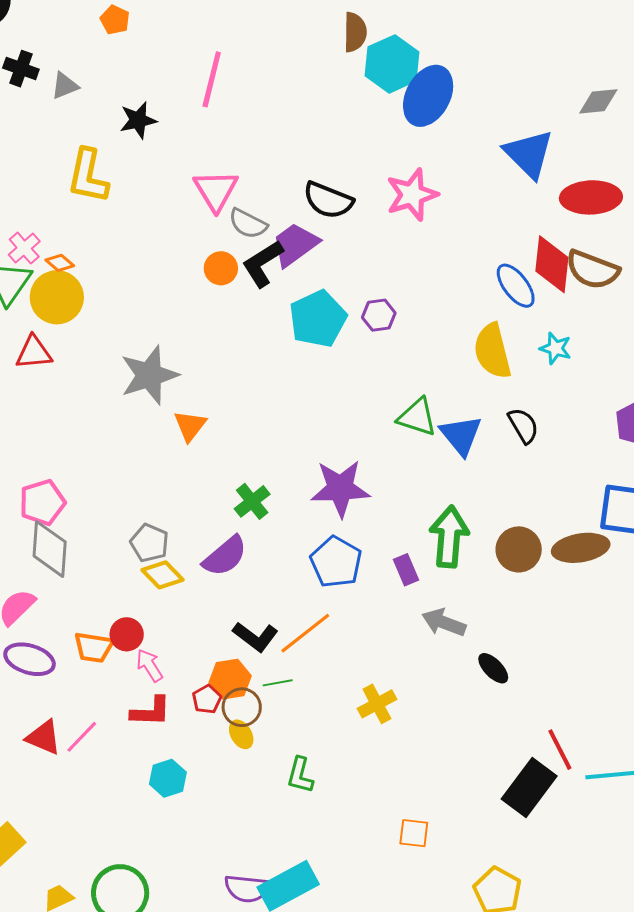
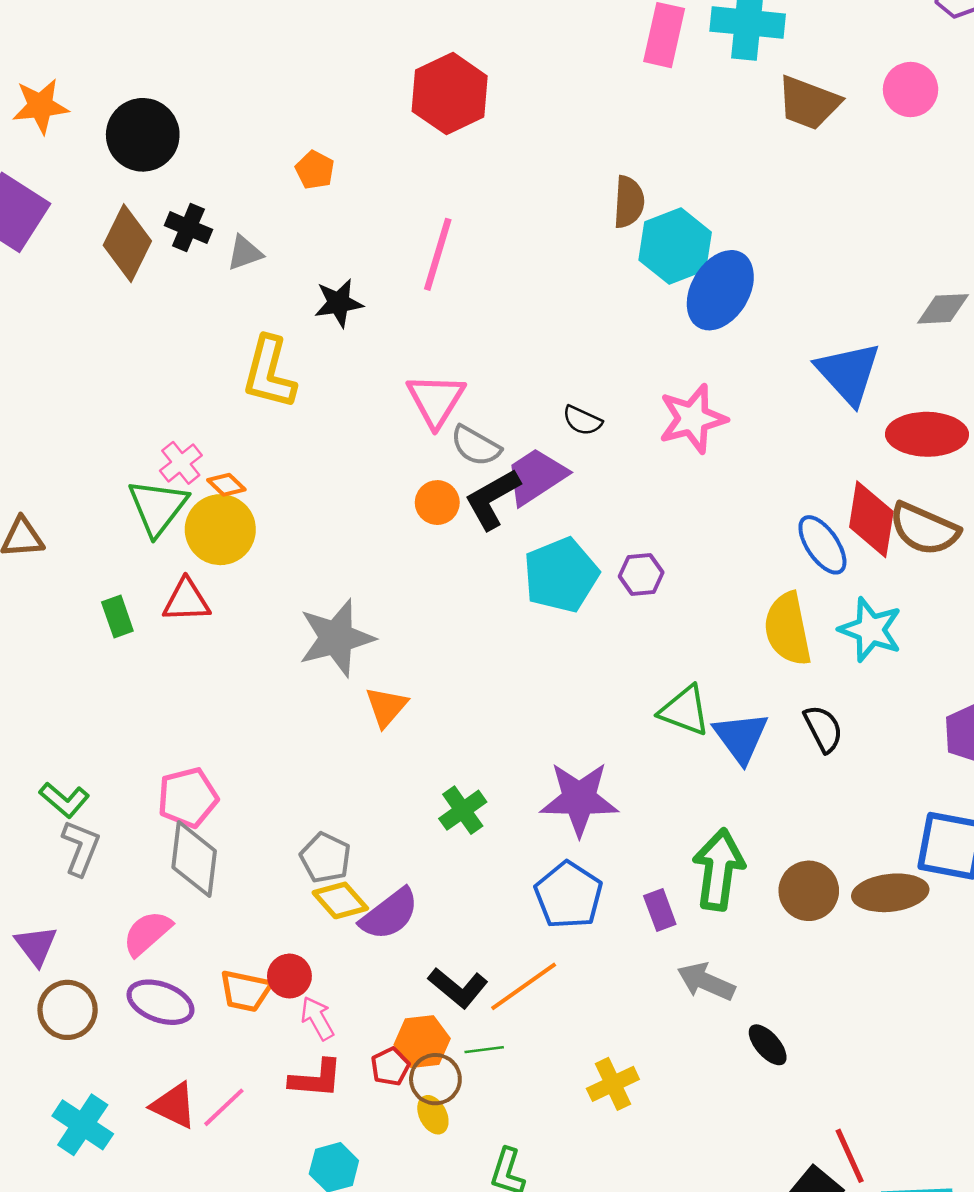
black semicircle: (328, 200) -> (582, 421), size x0.6
cyan star: (555, 348) -> (870, 630), size x1.5
purple semicircle: (225, 556) -> (389, 914), moved

